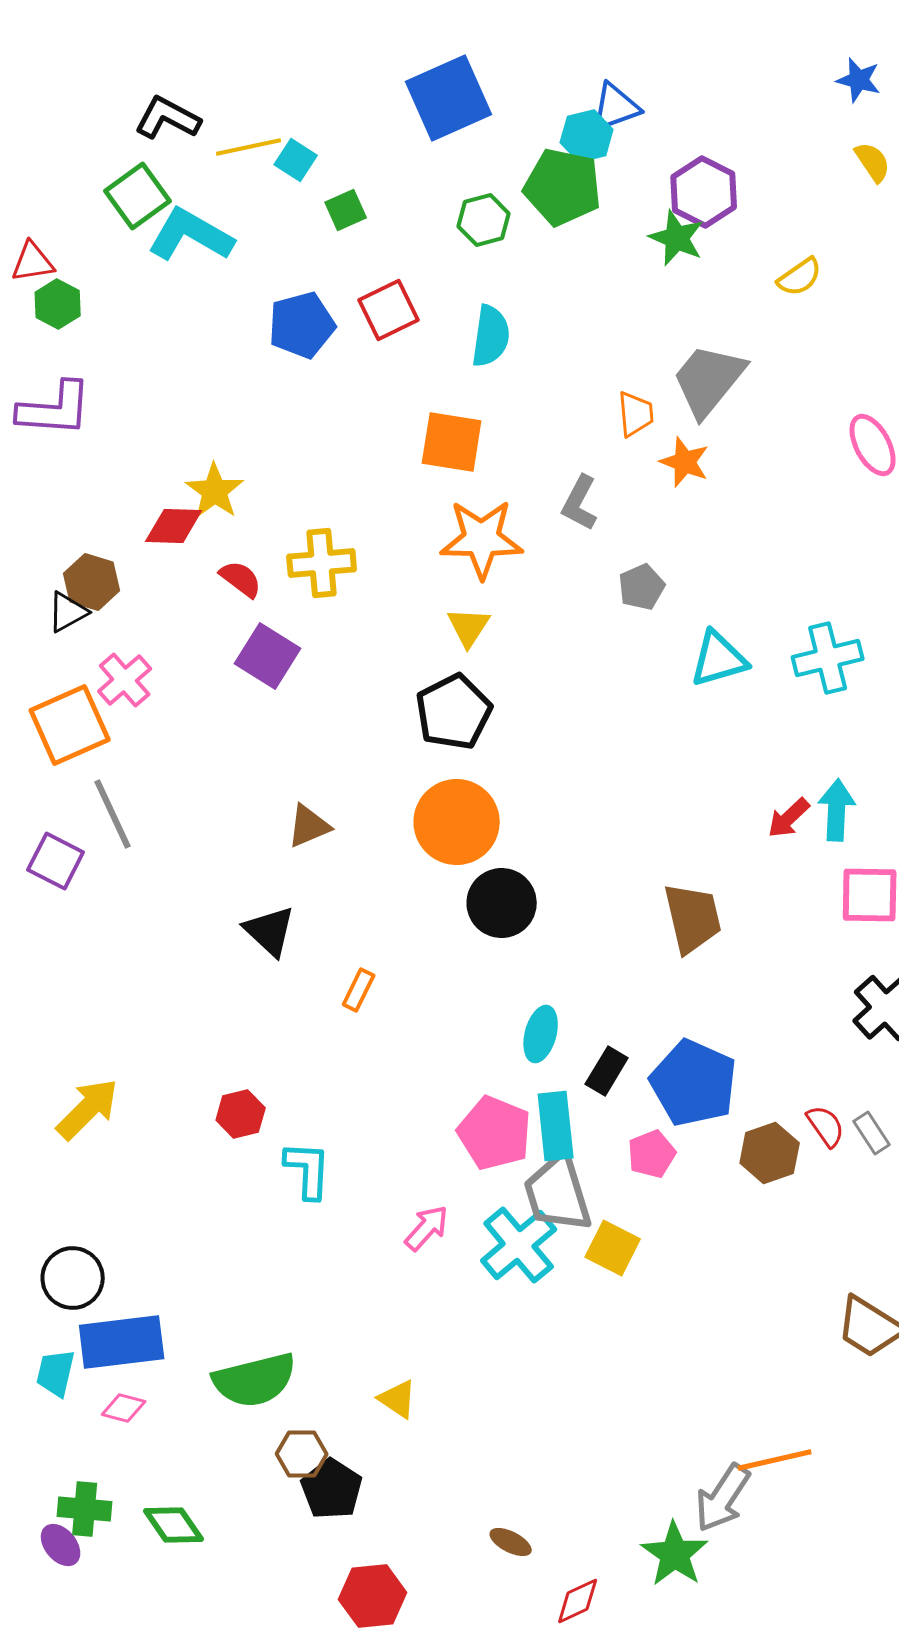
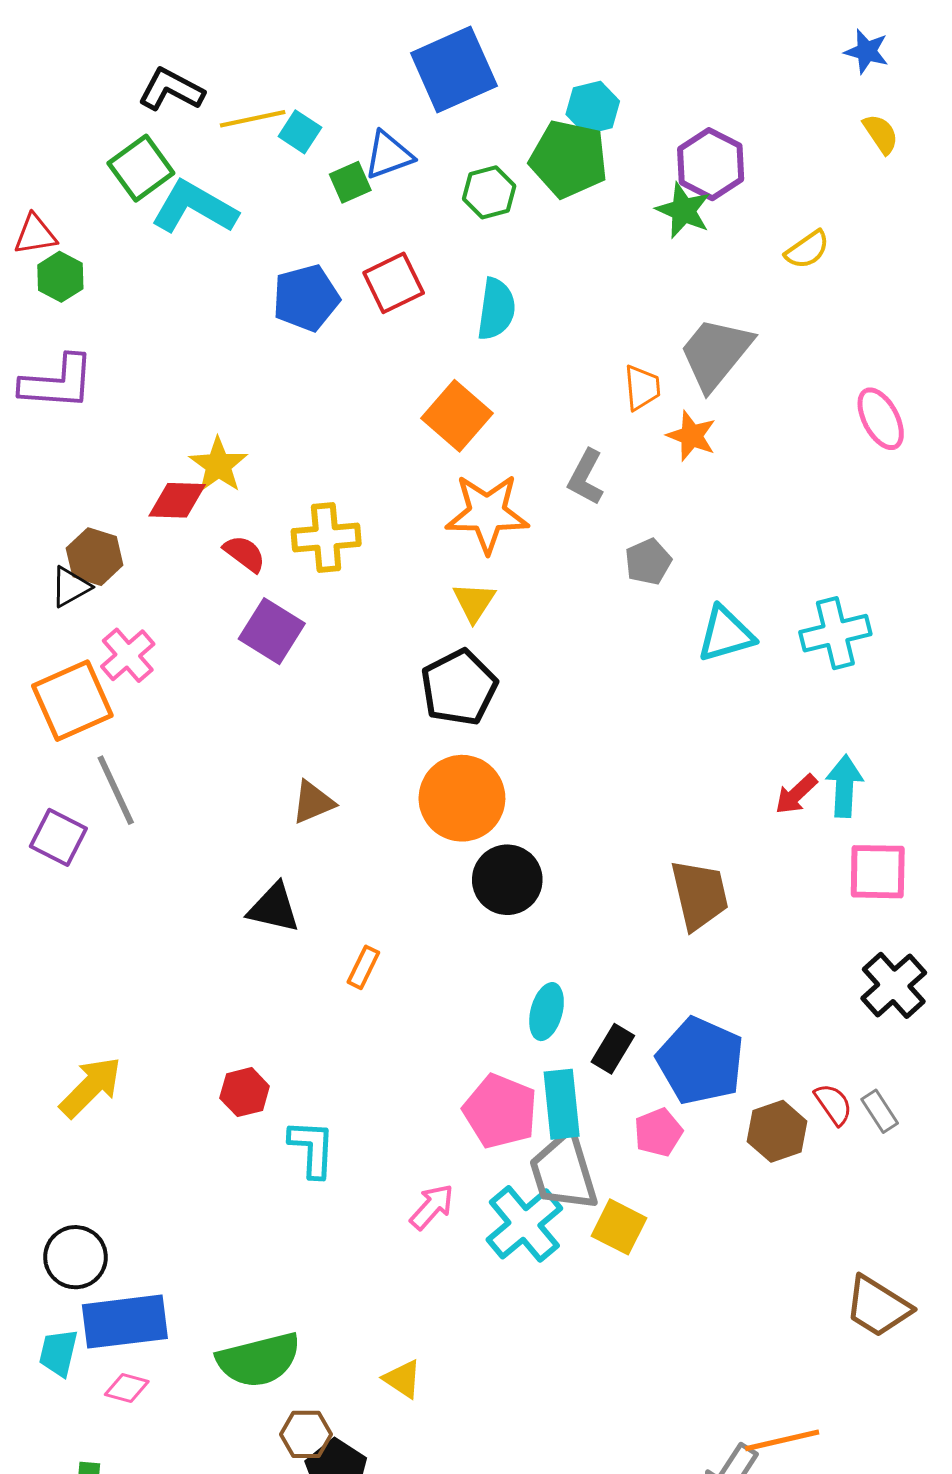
blue triangle: (616, 107) -> (389, 155), moved
orange square: (452, 442) -> (457, 416), turned 32
black triangle: (270, 931) -> (274, 908), turned -30

